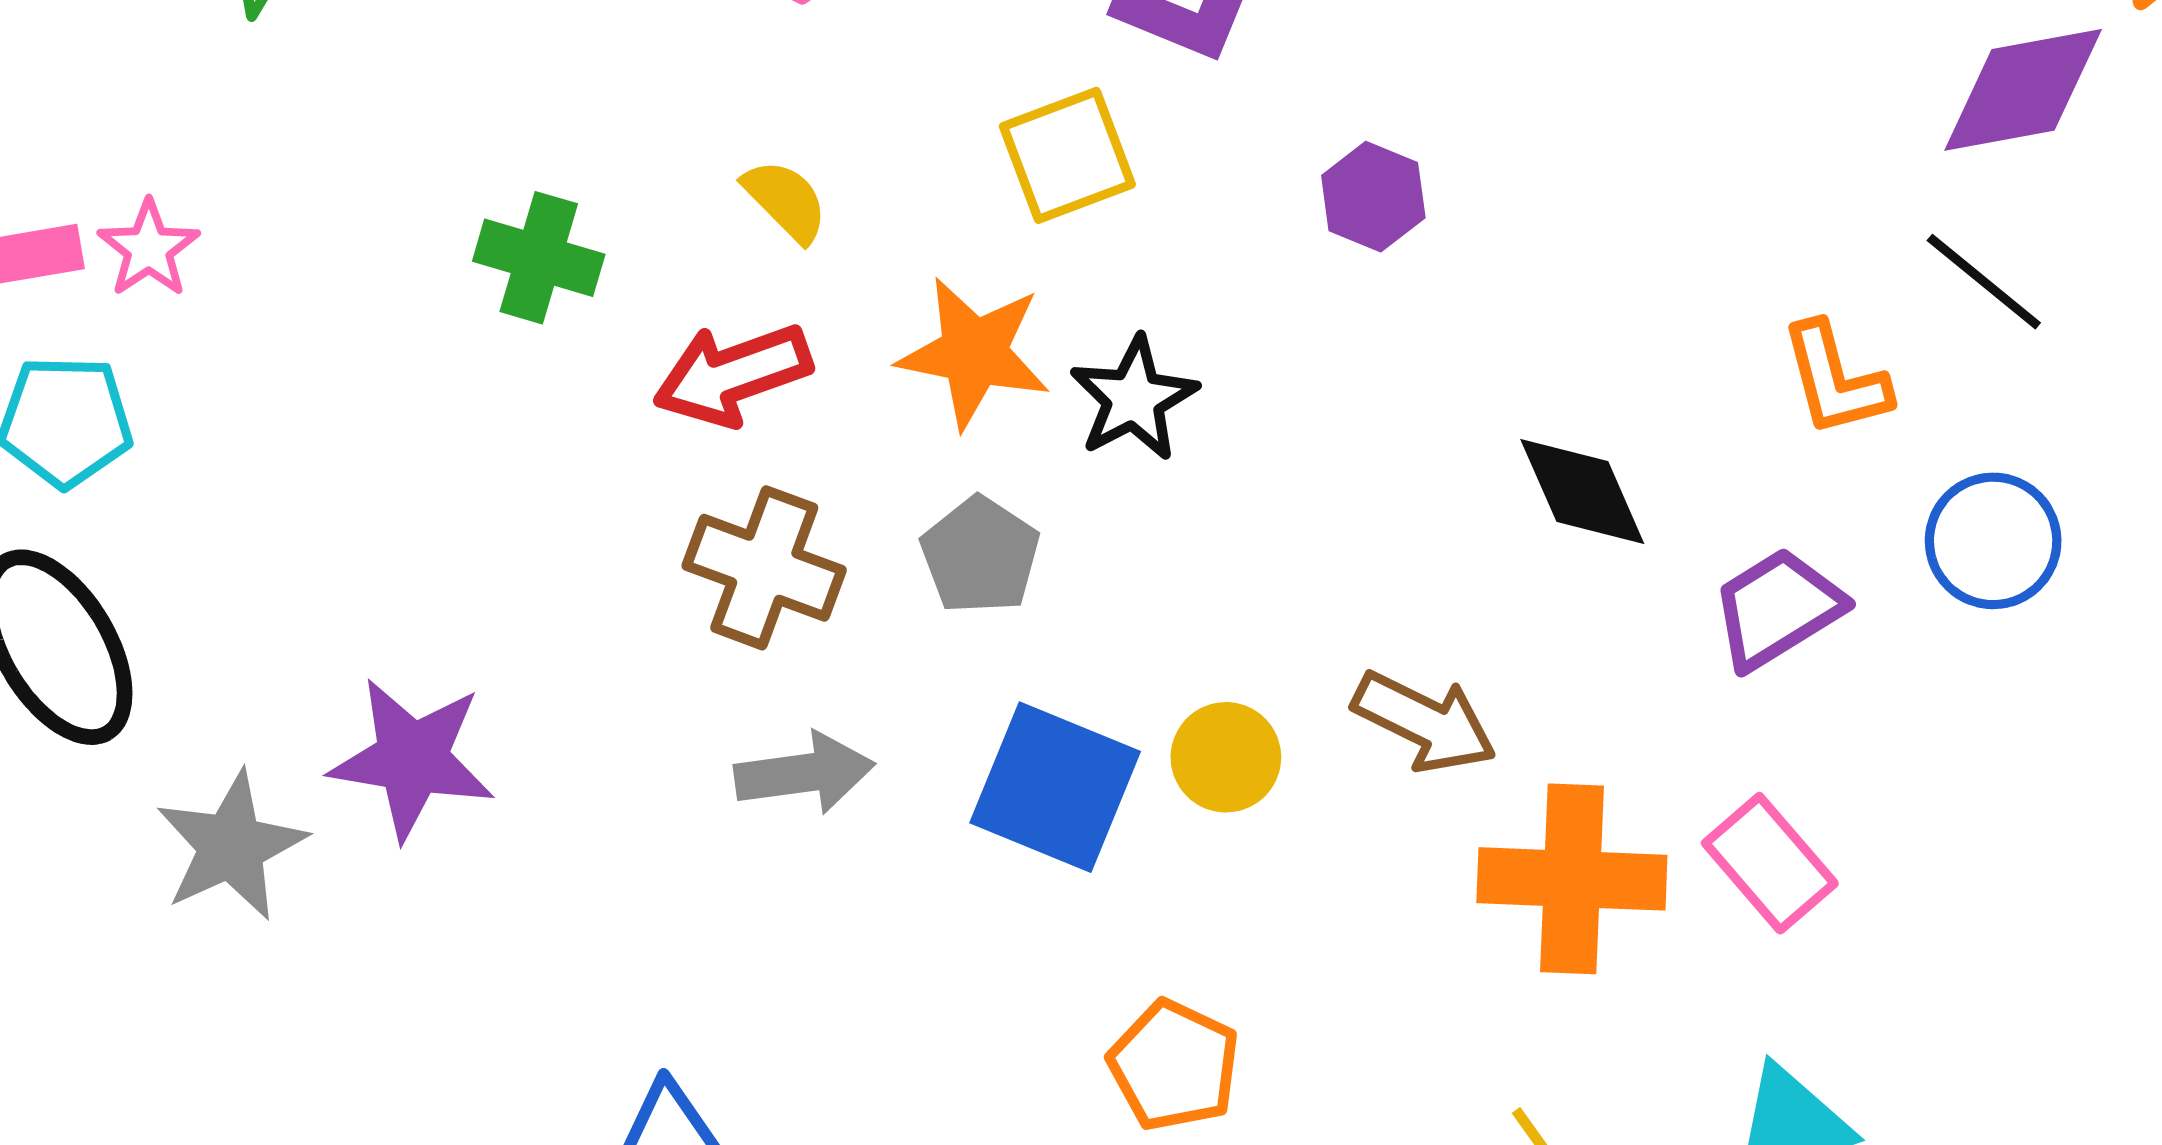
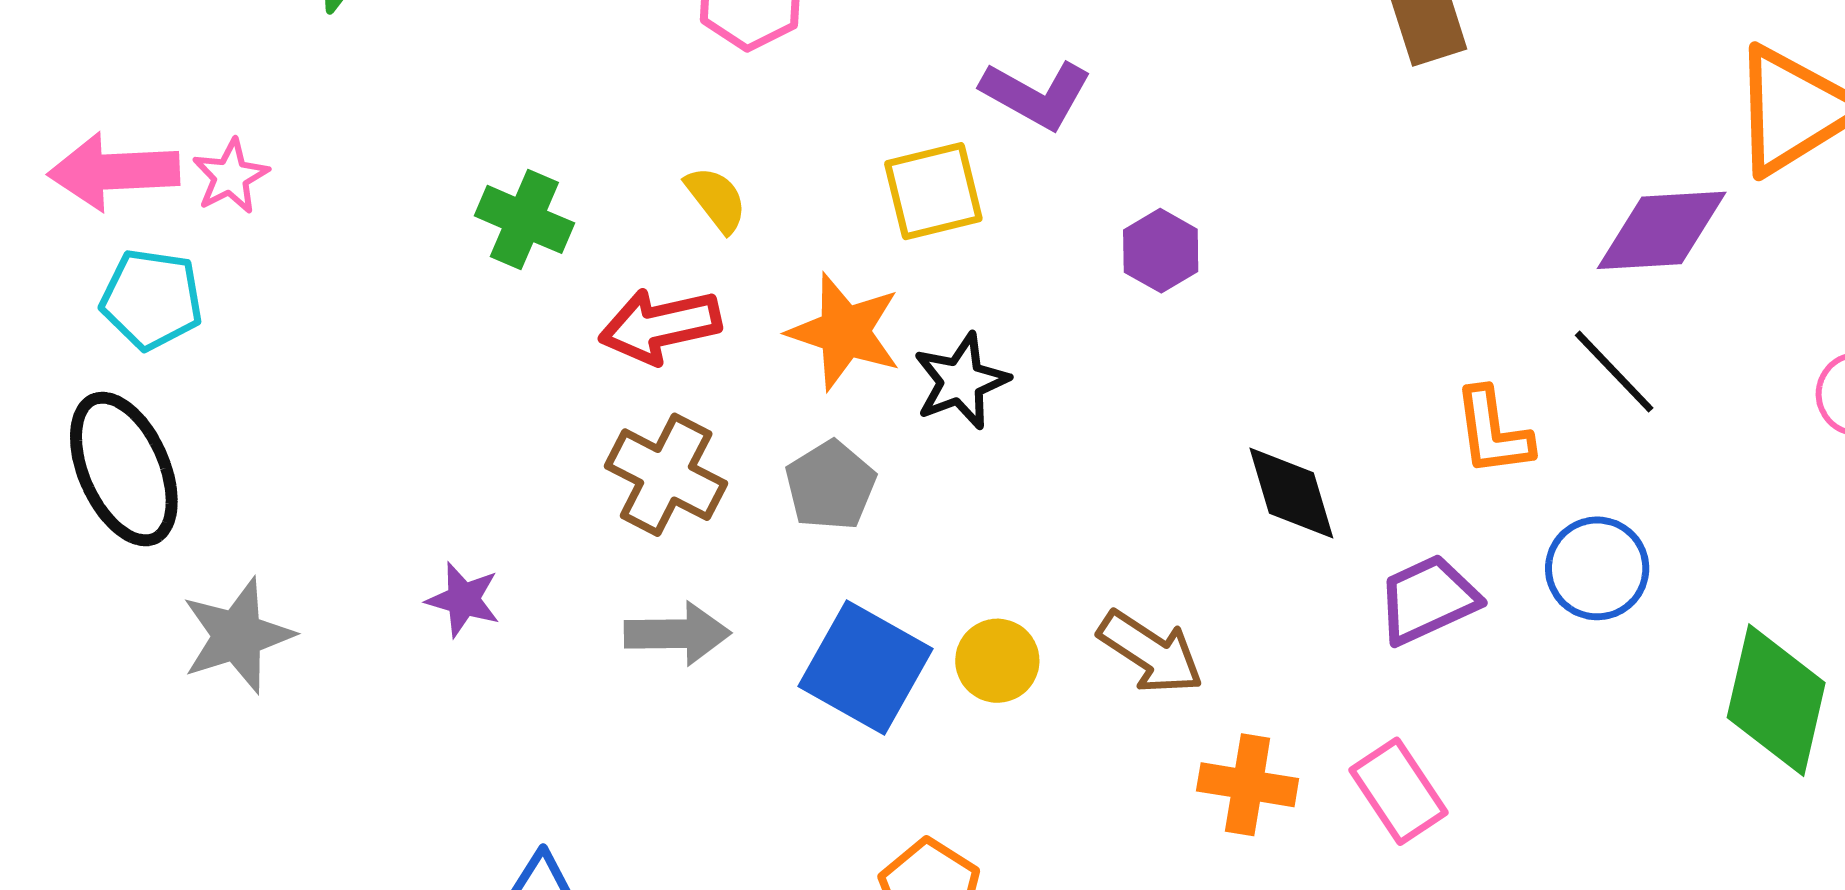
purple star: (412, 759) -> (463, 600), moved, size x0.6
orange cross: (1572, 879) -> (1248, 785), size x0.7

